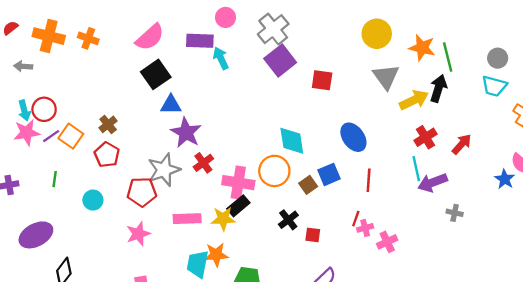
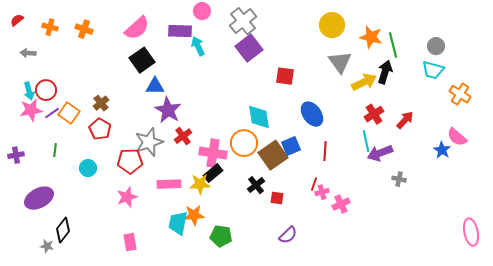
orange cross: (49, 36) -> (50, 27), size x0.6
red square: (322, 80) -> (285, 76), moved
brown square: (308, 185) -> (273, 155), size x1.8

